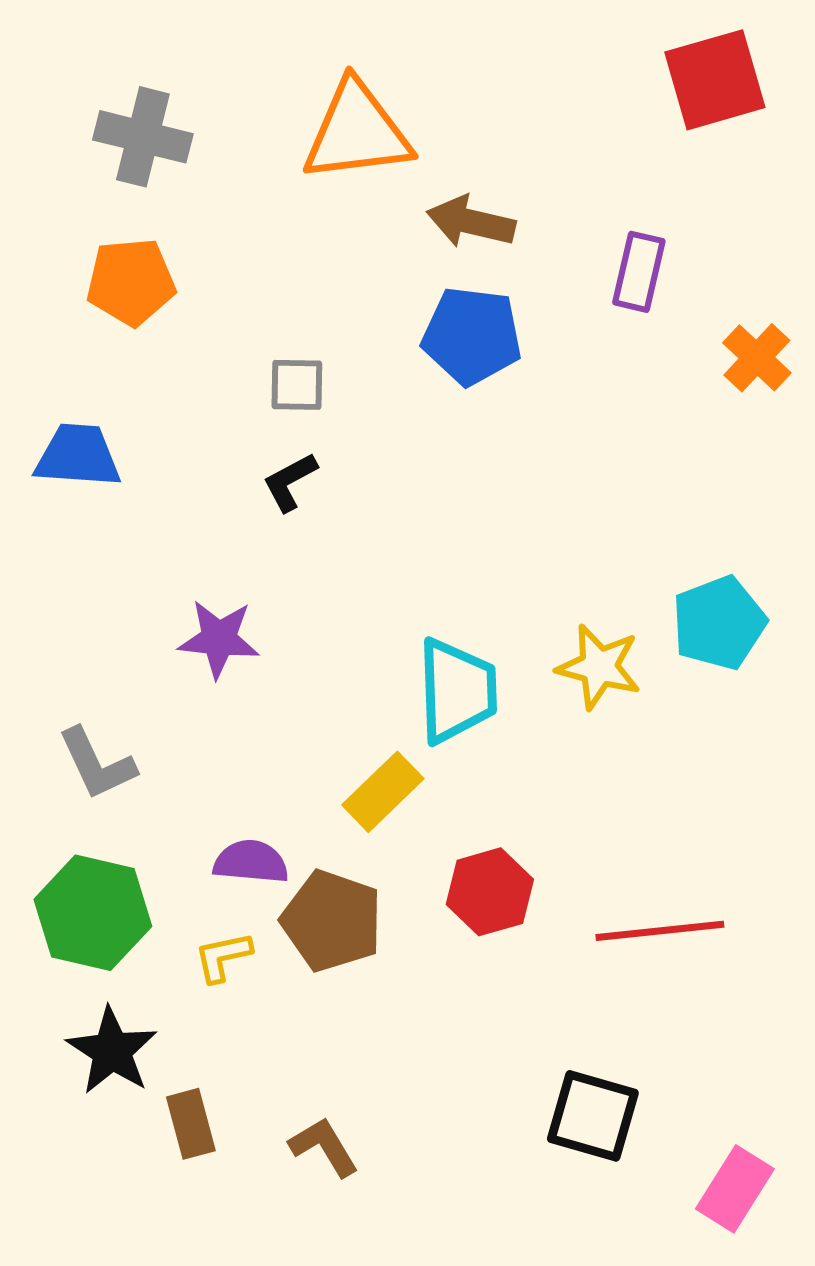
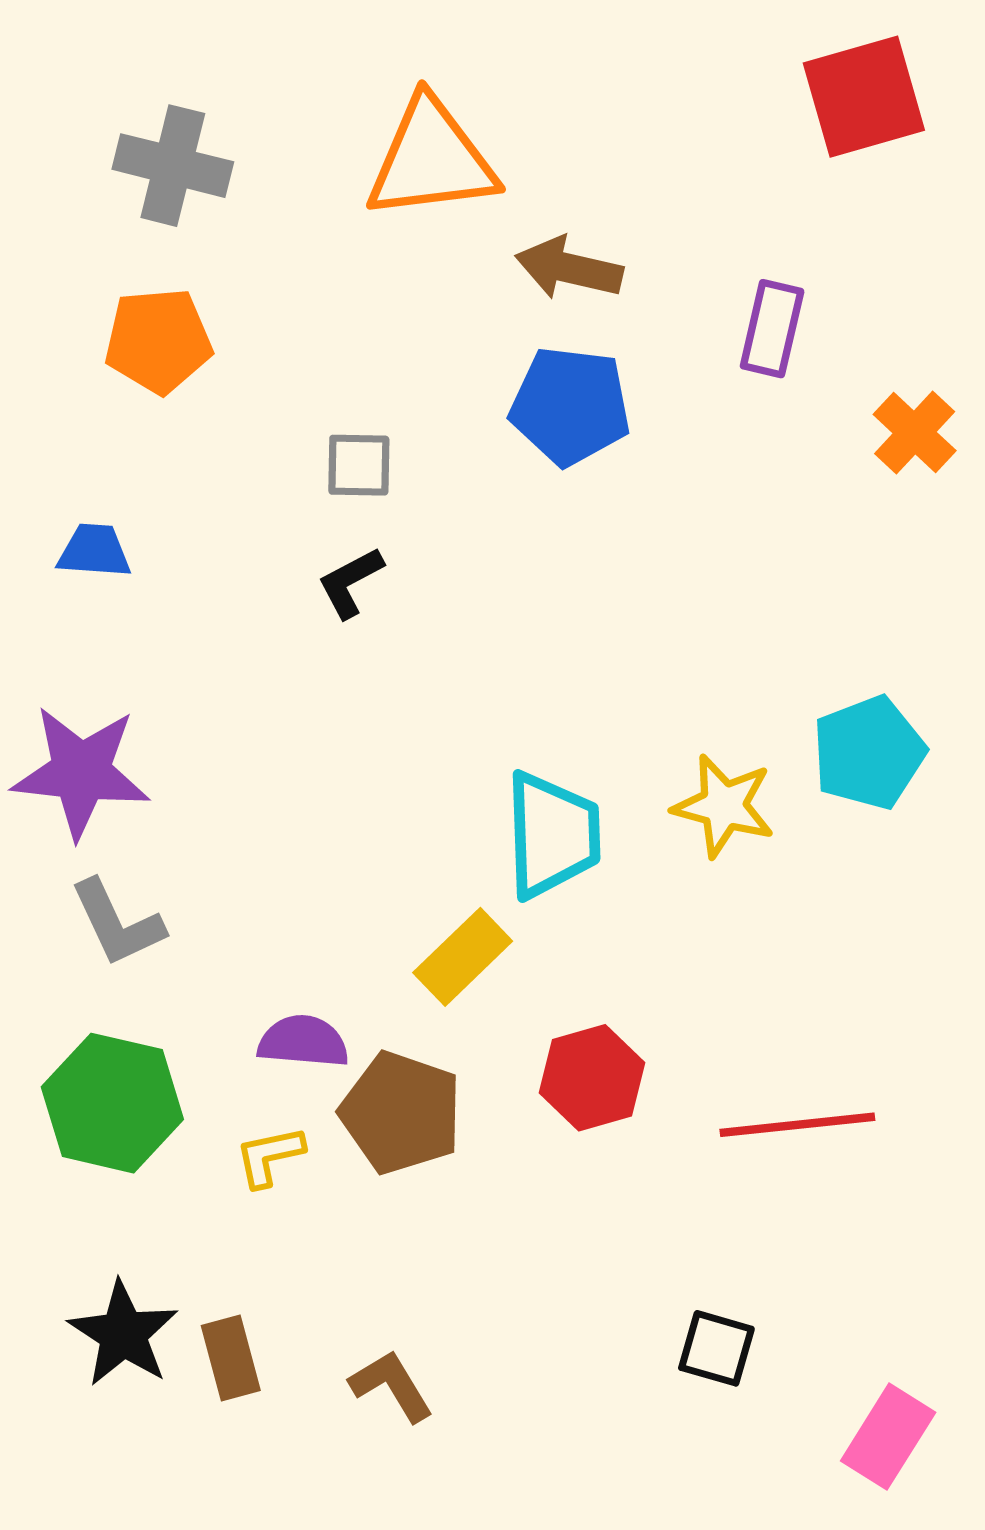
blue trapezoid: (78, 456) -> (94, 551), size x0.7
purple star: (219, 639) -> (81, 772), moved, size x1.4
black star: (112, 1051) -> (123, 1334), moved
black square: (593, 1116) -> (716, 1348), size x0.7

